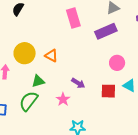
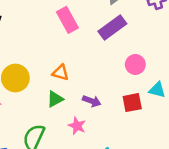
orange triangle: (51, 56) -> (60, 73), moved
green triangle: (38, 81) -> (55, 99), moved

